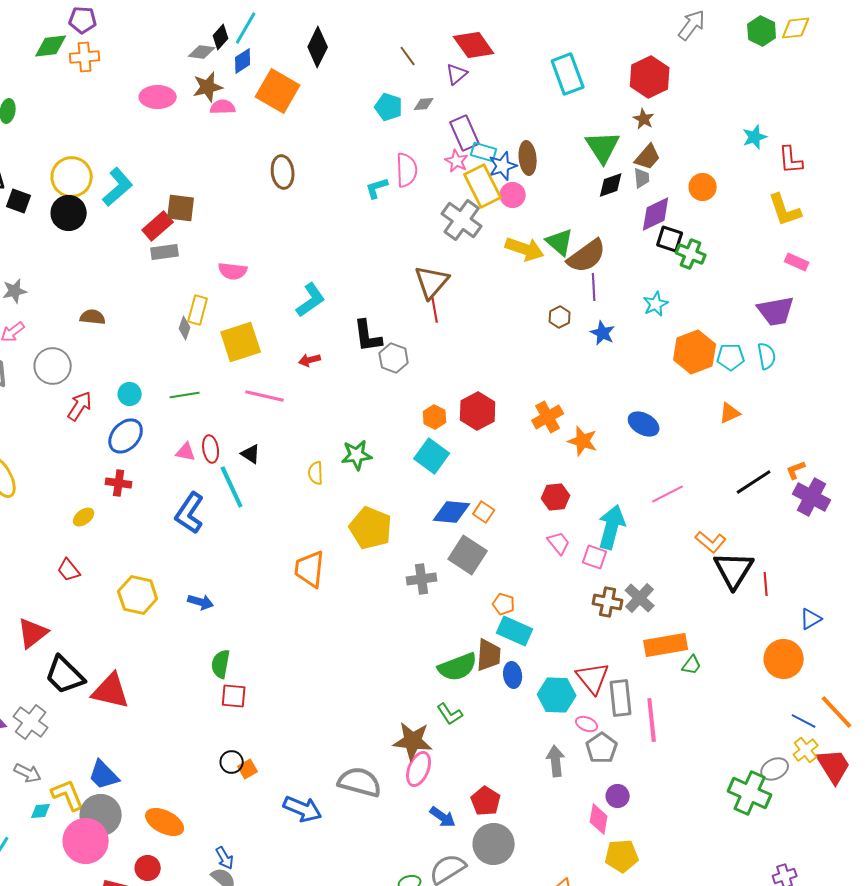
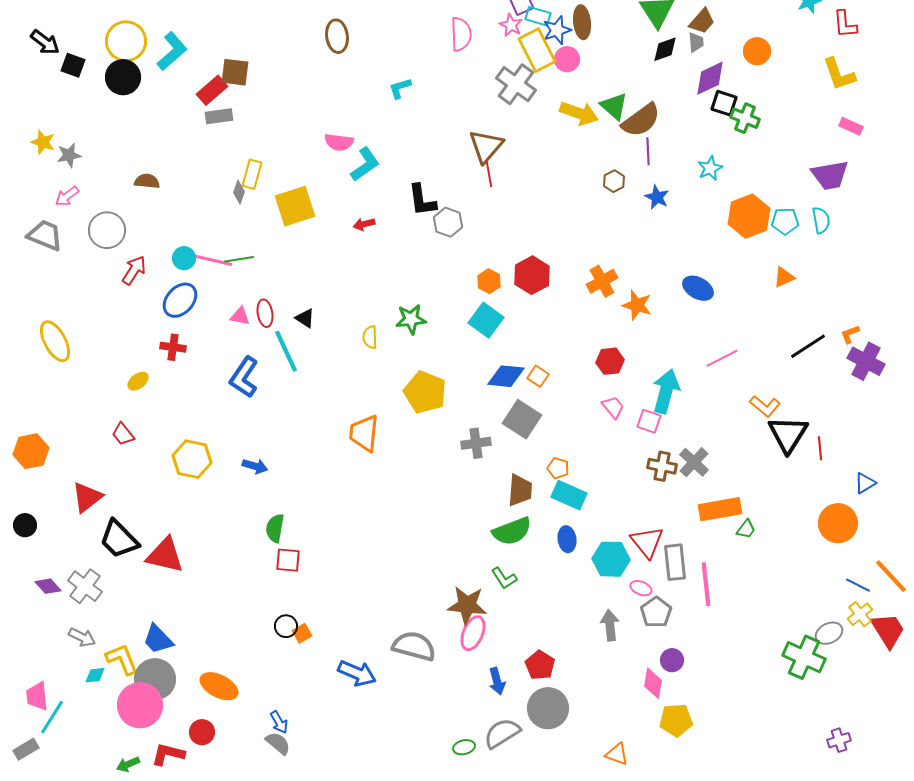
cyan L-shape: (377, 188) -> (400, 88), moved
pink semicircle: (233, 271) -> (339, 142), moved
pink line: (265, 396) -> (213, 260), moved
brown trapezoid: (489, 655) -> (520, 490), moved
blue arrow: (443, 817) -> (497, 681), turned 40

